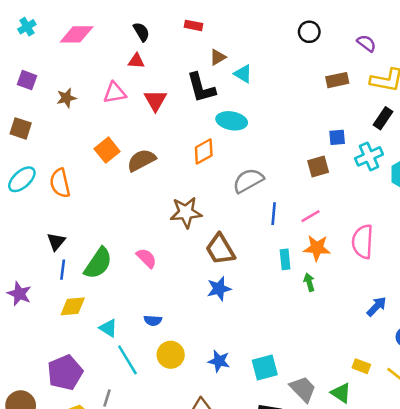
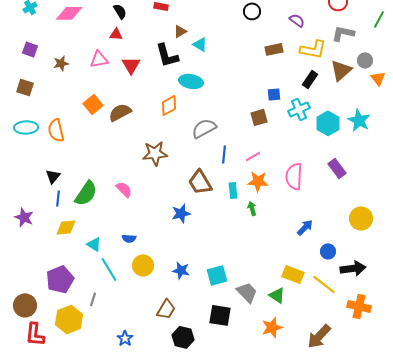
cyan ellipse: (22, 179) -> (26, 127), turned 40
brown trapezoid: (220, 249) -> (200, 182), moved
yellow rectangle: (361, 366) -> (293, 274), size x1.5

